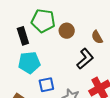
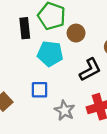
cyan pentagon: (29, 63) -> (50, 54), moved

